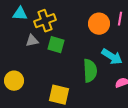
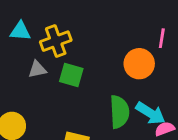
orange circle: (99, 24) -> (139, 64), moved
cyan arrow: (112, 57) -> (151, 113), moved

